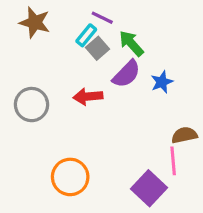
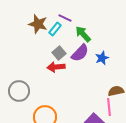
brown star: (35, 22) -> (38, 24), moved
gray square: (97, 48) -> (59, 53), moved
gray circle: (32, 105) -> (19, 91), moved

